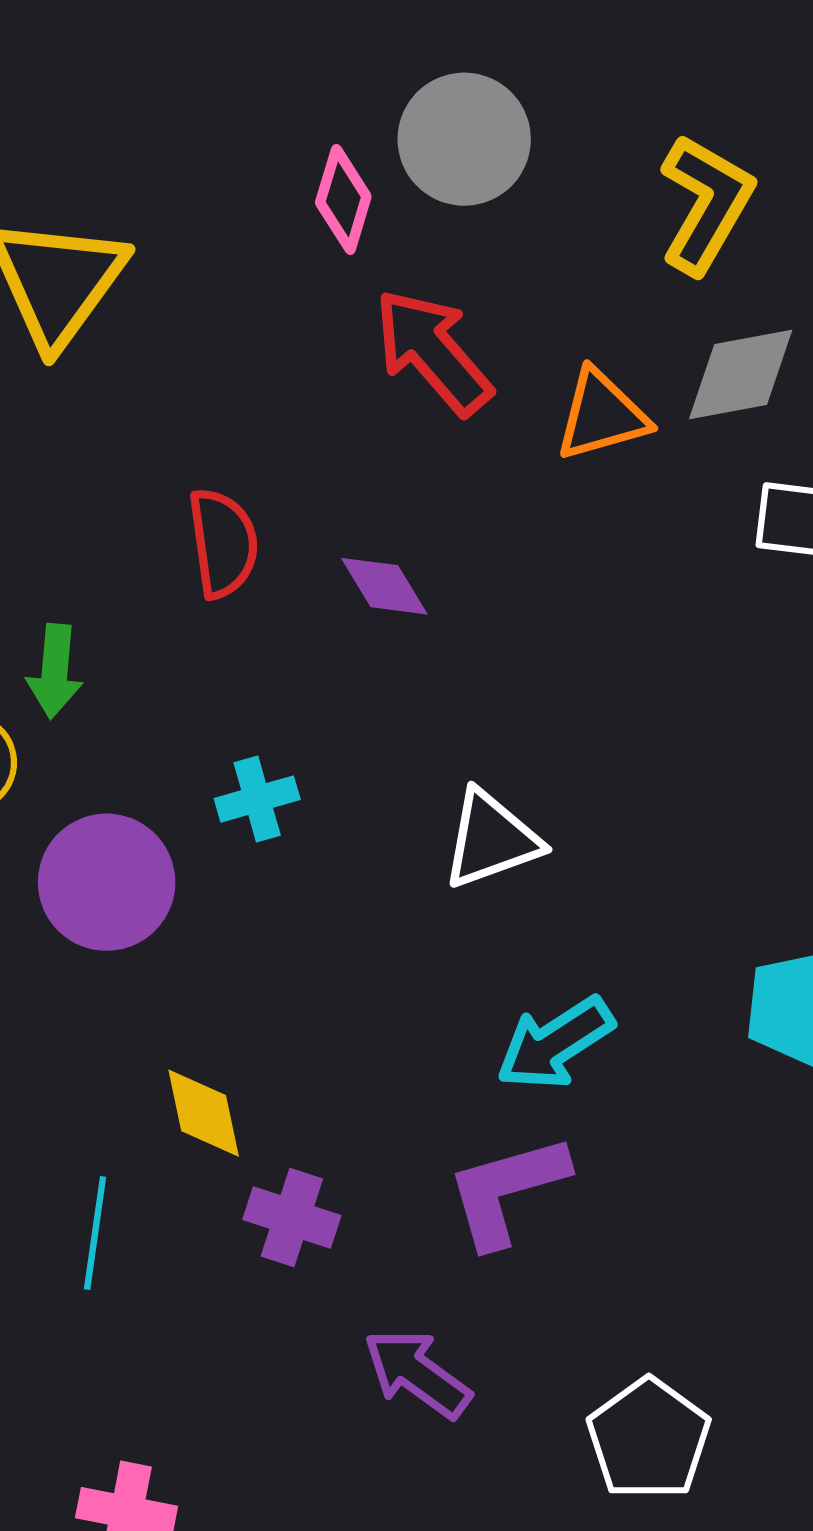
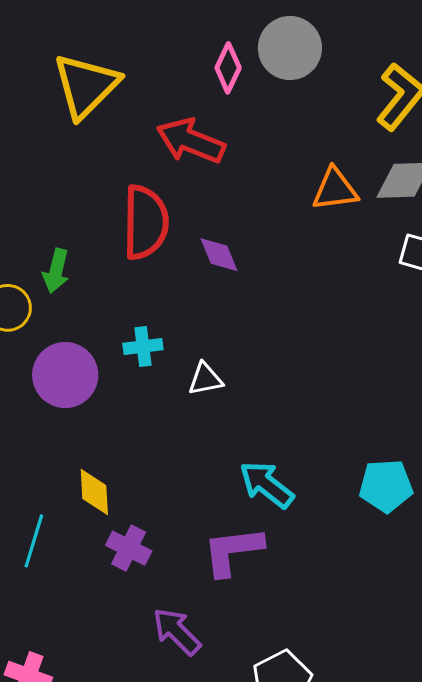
red arrow: (433, 352) -> (191, 141), moved, turned -36
red semicircle: (223, 543) -> (146, 222), size x1.4
white triangle: (491, 839) -> (205, 379), moved, size x0.7
cyan arrow: (555, 1043) -> (267, 485), turned 62

